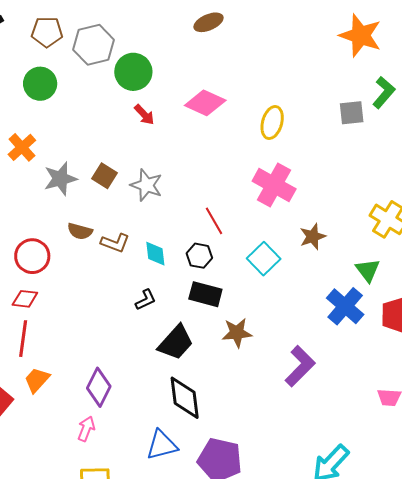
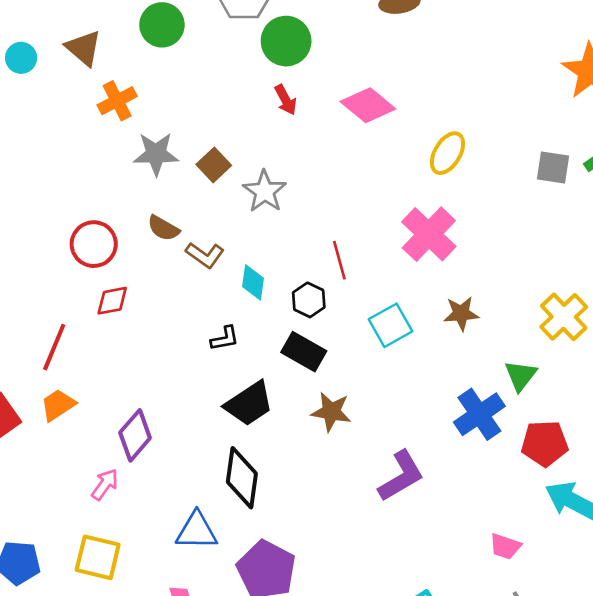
red diamond: (25, 299) -> (112, 301), moved, turned -32

